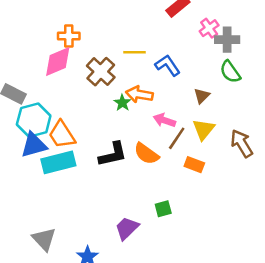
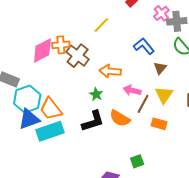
orange cross: (69, 36) -> (61, 45), moved
yellow line: (134, 52) -> (101, 25), moved, turned -42
blue L-shape: (168, 65) -> (144, 46), moved
green star: (122, 103) -> (96, 94), moved

